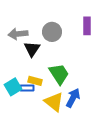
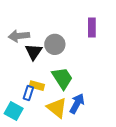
gray circle: (52, 32) -> (55, 44), moved
cyan square: (13, 87) -> (14, 111), moved, turned -30
blue rectangle: (27, 88) -> (28, 93), turned -72

